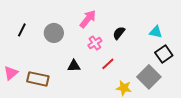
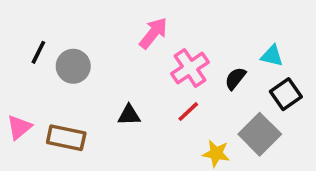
gray circle: (54, 33) -> (73, 66), moved
black semicircle: (119, 33) -> (235, 78), moved
pink cross: (95, 43) -> (190, 68), moved, size x1.5

